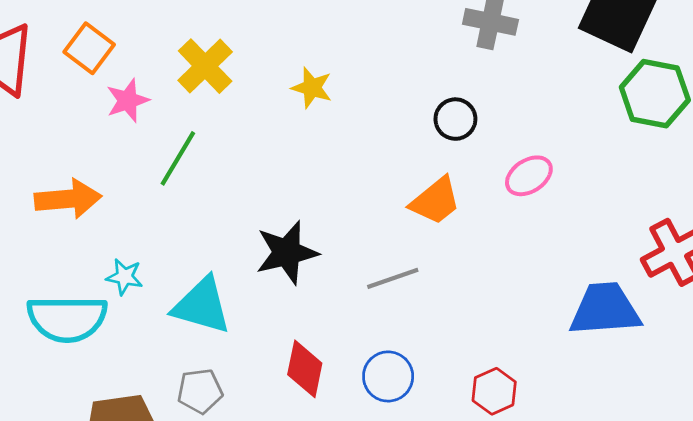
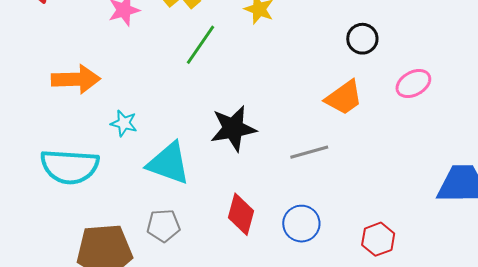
green line: (178, 158) -> (200, 45), moved
cyan star: (124, 277) -> (124, 123), moved

